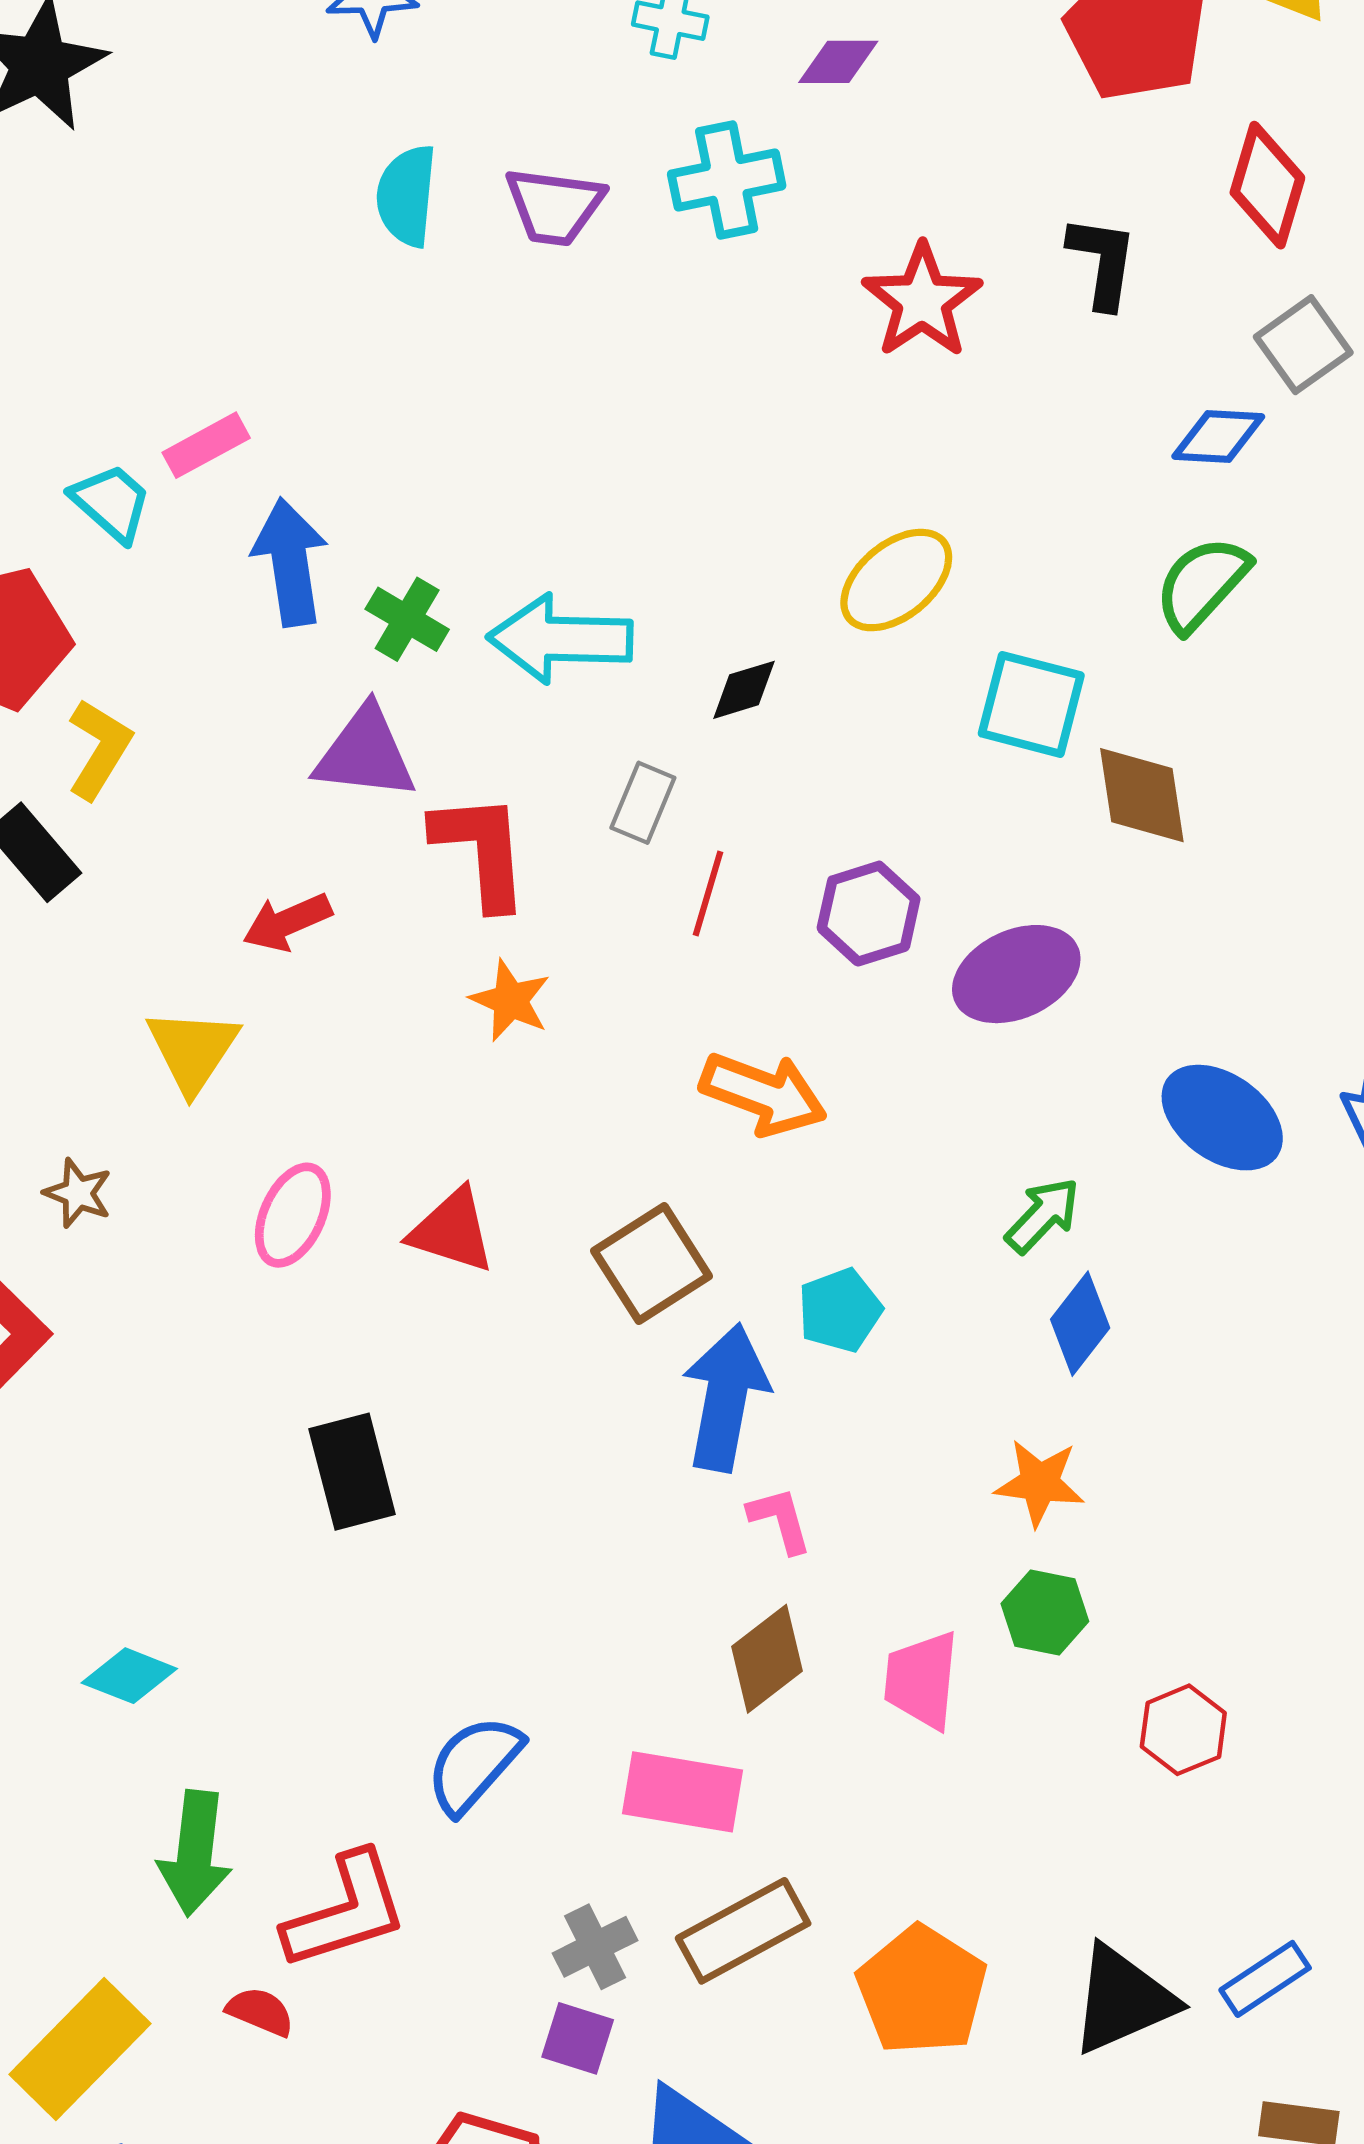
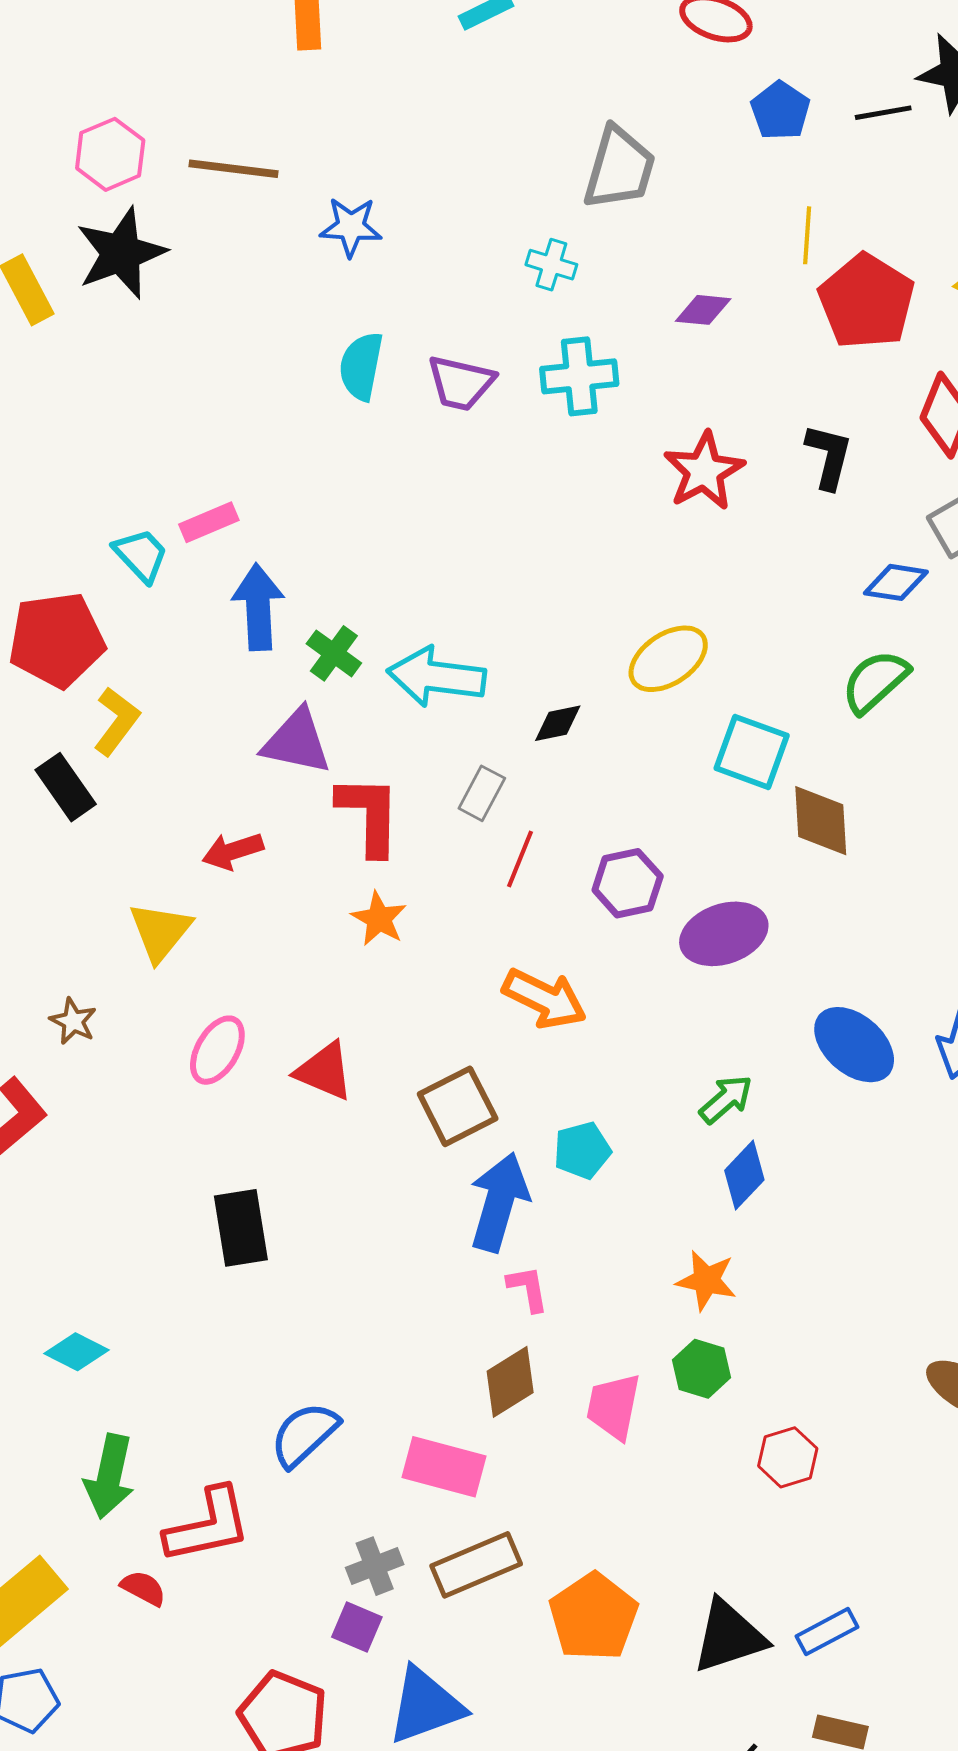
purple diamond: (838, 62) -> (703, 310), moved

